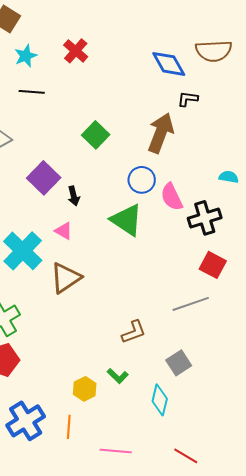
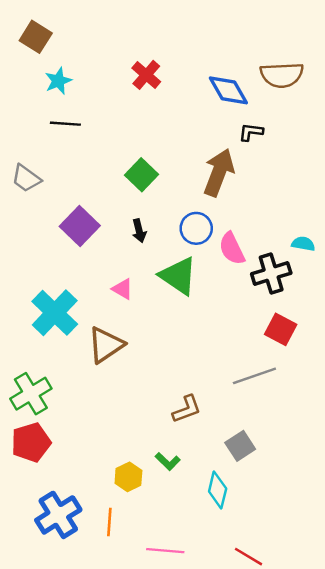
red cross: (76, 51) -> (146, 75), moved
cyan semicircle: (229, 177) -> (303, 244), moved
black arrow: (74, 196) -> (139, 231), moved
pink triangle: (64, 231) -> (122, 289), moved

